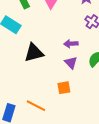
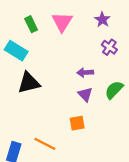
black triangle: (34, 53) -> (29, 83), moved

